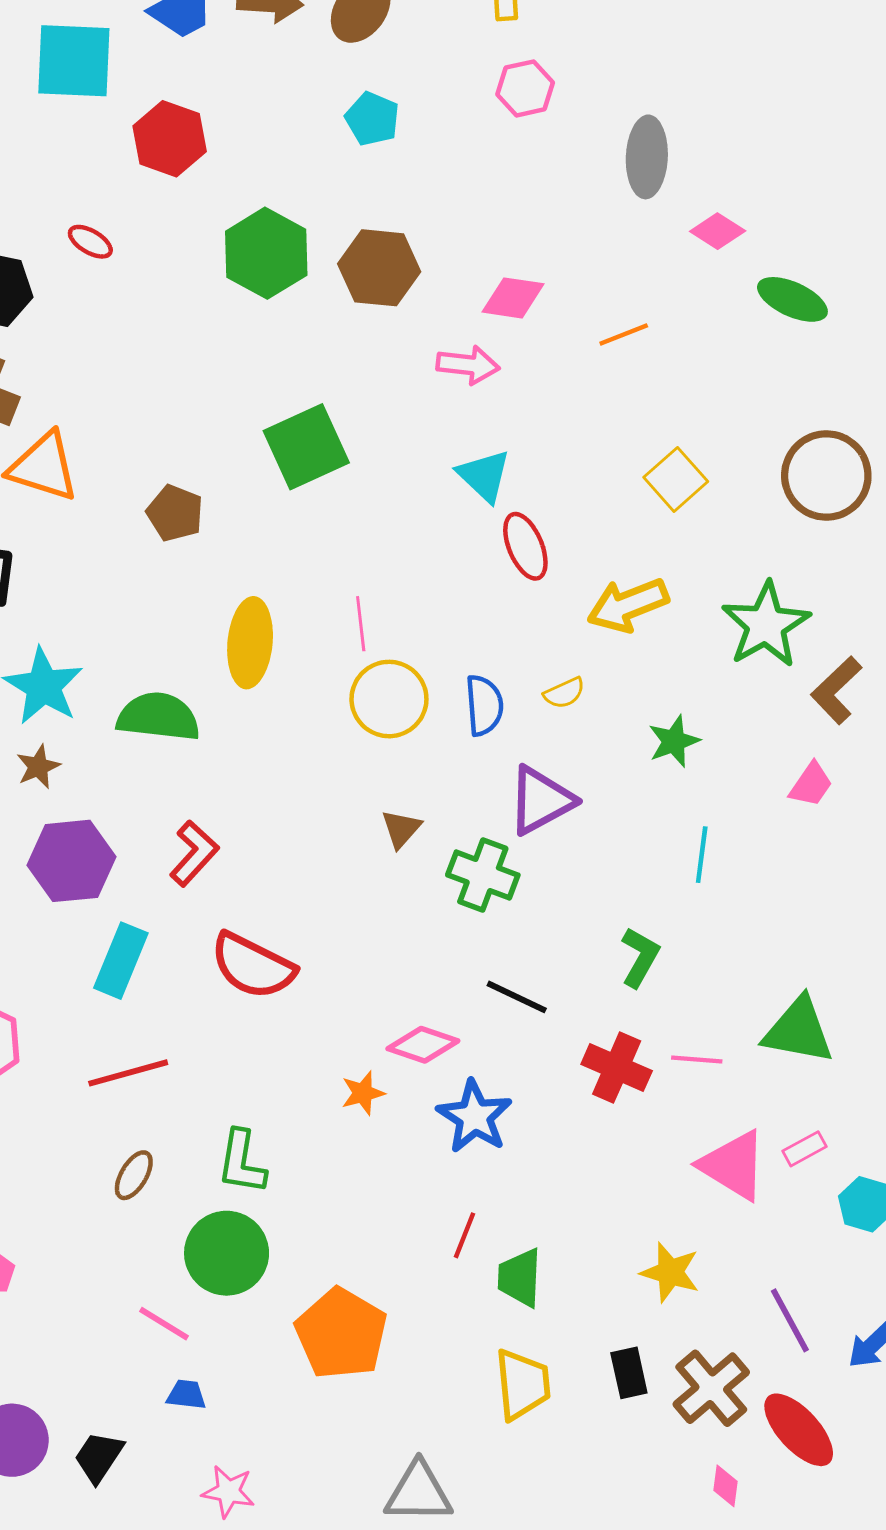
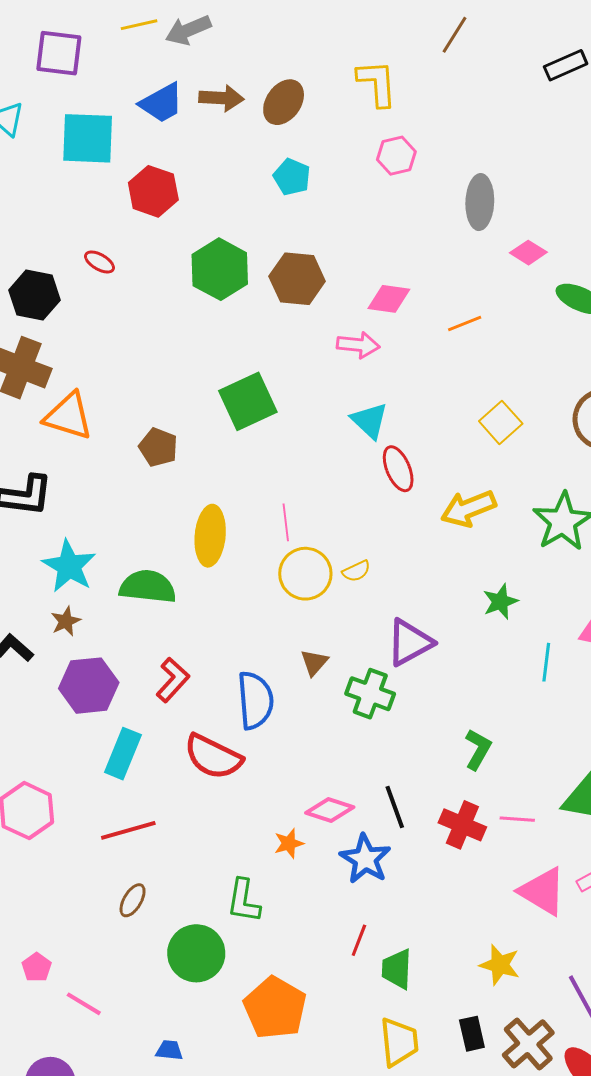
yellow semicircle: (564, 693) -> (356, 571), moved
blue semicircle: (484, 705) -> (255, 700), moved, size x1.4
cyan line: (702, 855) -> (546, 662), moved
black line: (517, 997) -> (395, 807), moved, turned 45
green L-shape: (242, 1162) -> (244, 901), moved
pink line: (164, 1324) -> (84, 1004), moved

